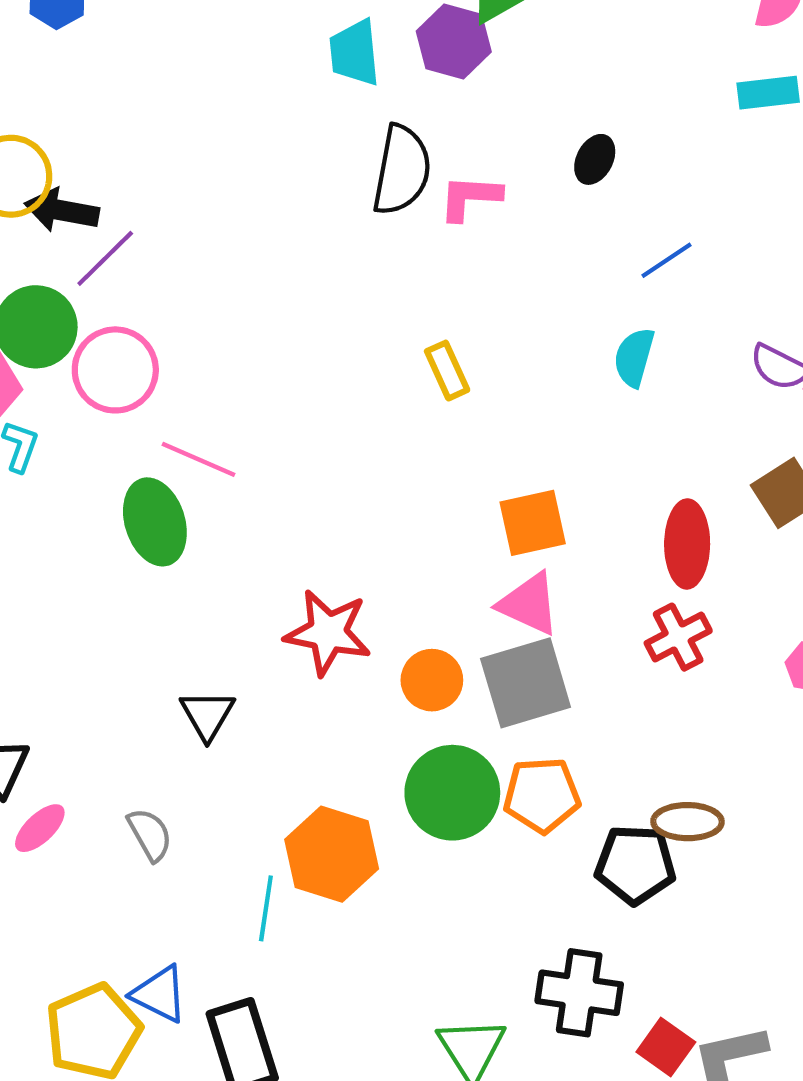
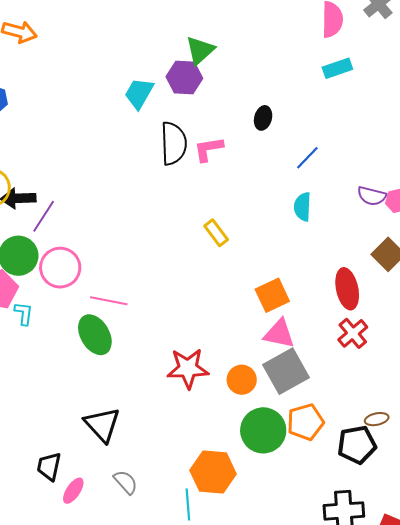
cyan trapezoid: (355, 53) -> (139, 93), turned 48
black triangle: (207, 715) -> (102, 425), moved, size x1.4
brown ellipse: (687, 822) -> (377, 419), size x0.7

